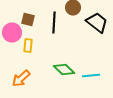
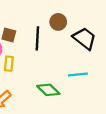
cyan line: (91, 76) -> (78, 75), moved

